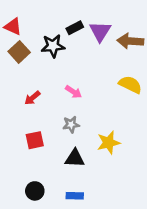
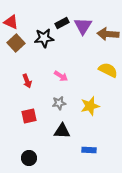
red arrow: (32, 98) -> (27, 81), turned -72
yellow star: (109, 143) -> (90, 106), moved
blue rectangle: (75, 196) -> (89, 150), moved

